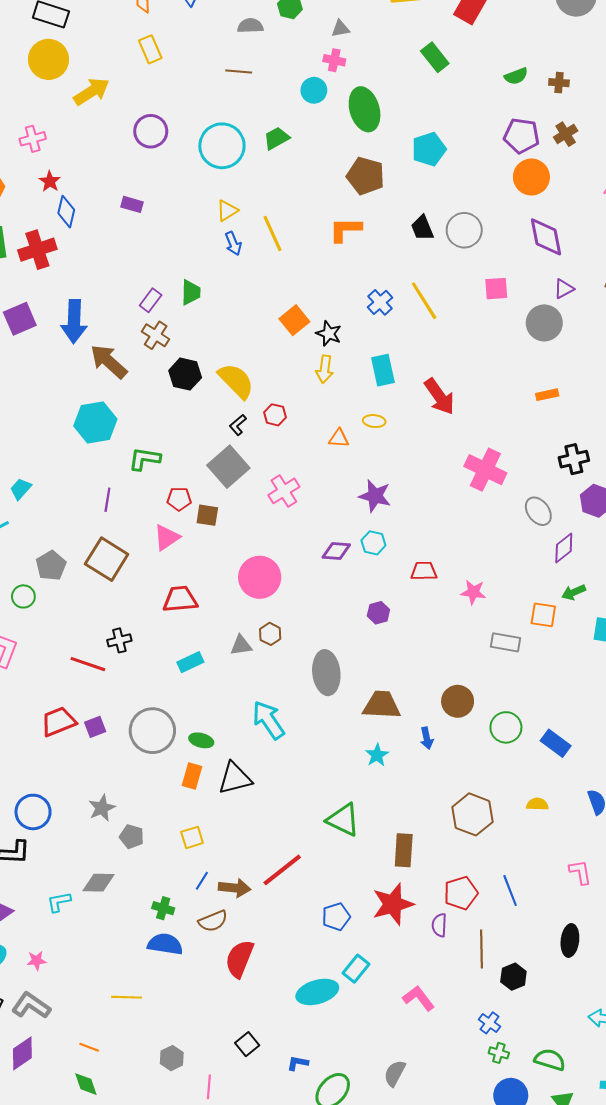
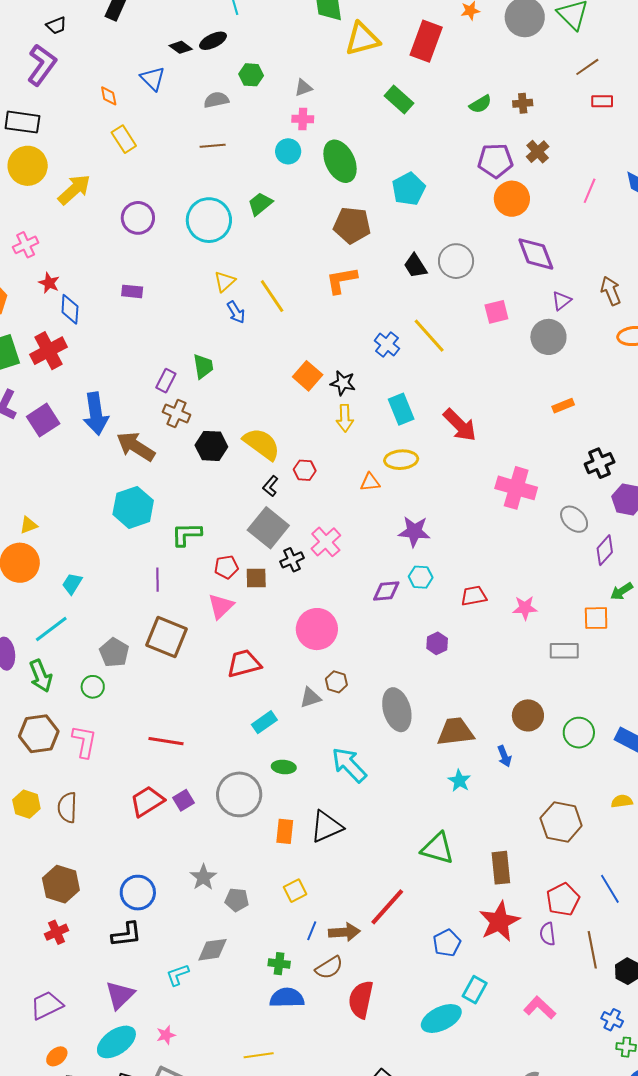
yellow ellipse: (374, 421) -> (401, 460), size x1.5
black cross: (119, 640) -> (292, 560), moved
green ellipse: (201, 740) -> (284, 767), moved

